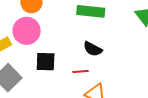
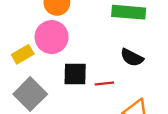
red line: (81, 72) -> (104, 83), moved

